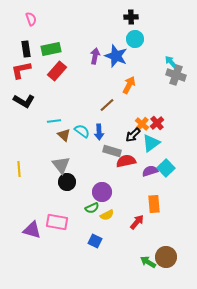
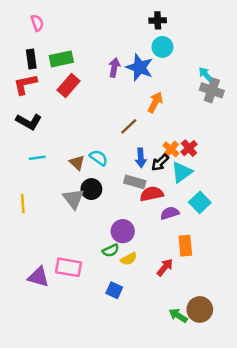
cyan line: (54, 121) -> (37, 158), moved
blue arrow: (99, 132) -> (141, 158), moved
purple semicircle: (150, 171) -> (170, 213), moved
black circle: (67, 182) -> (91, 189), moved

